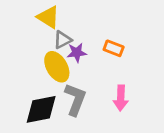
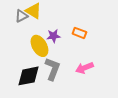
gray triangle: (62, 40) -> (21, 16), moved
pink arrow: (121, 98) -> (84, 68), turned 66

